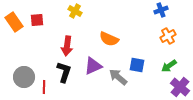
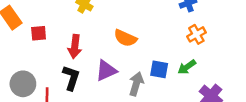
red square: (37, 20) -> (39, 33), moved
green arrow: (169, 66) -> (187, 67), moved
gray arrow: (118, 77) -> (136, 84), turned 66

